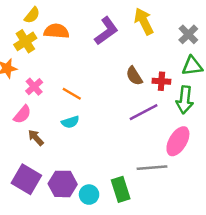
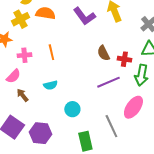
purple L-shape: (106, 31) -> (84, 16), turned 85
pink cross: (34, 87) -> (24, 55), turned 32
orange line: (72, 94) -> (51, 52), moved, turned 42
gray line: (152, 168) -> (111, 126), turned 65
cyan circle: (89, 195) -> (72, 109), moved

